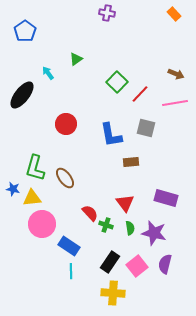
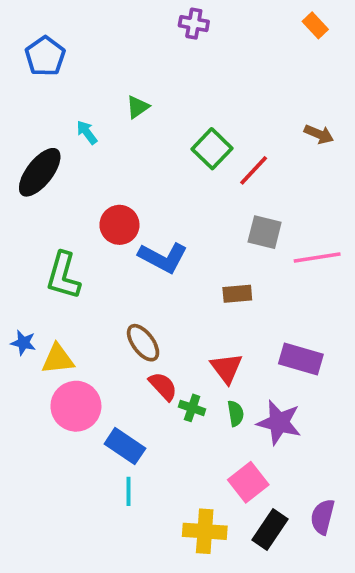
pink line: (175, 103) -> (317, 257), moved
blue L-shape: (111, 135) -> (163, 257), moved, turned -52
green L-shape: (35, 168) -> (63, 276), moved
brown ellipse: (65, 178) -> (143, 343), moved
black rectangle: (110, 262) -> (270, 529), moved
purple semicircle: (165, 264) -> (323, 517), moved

